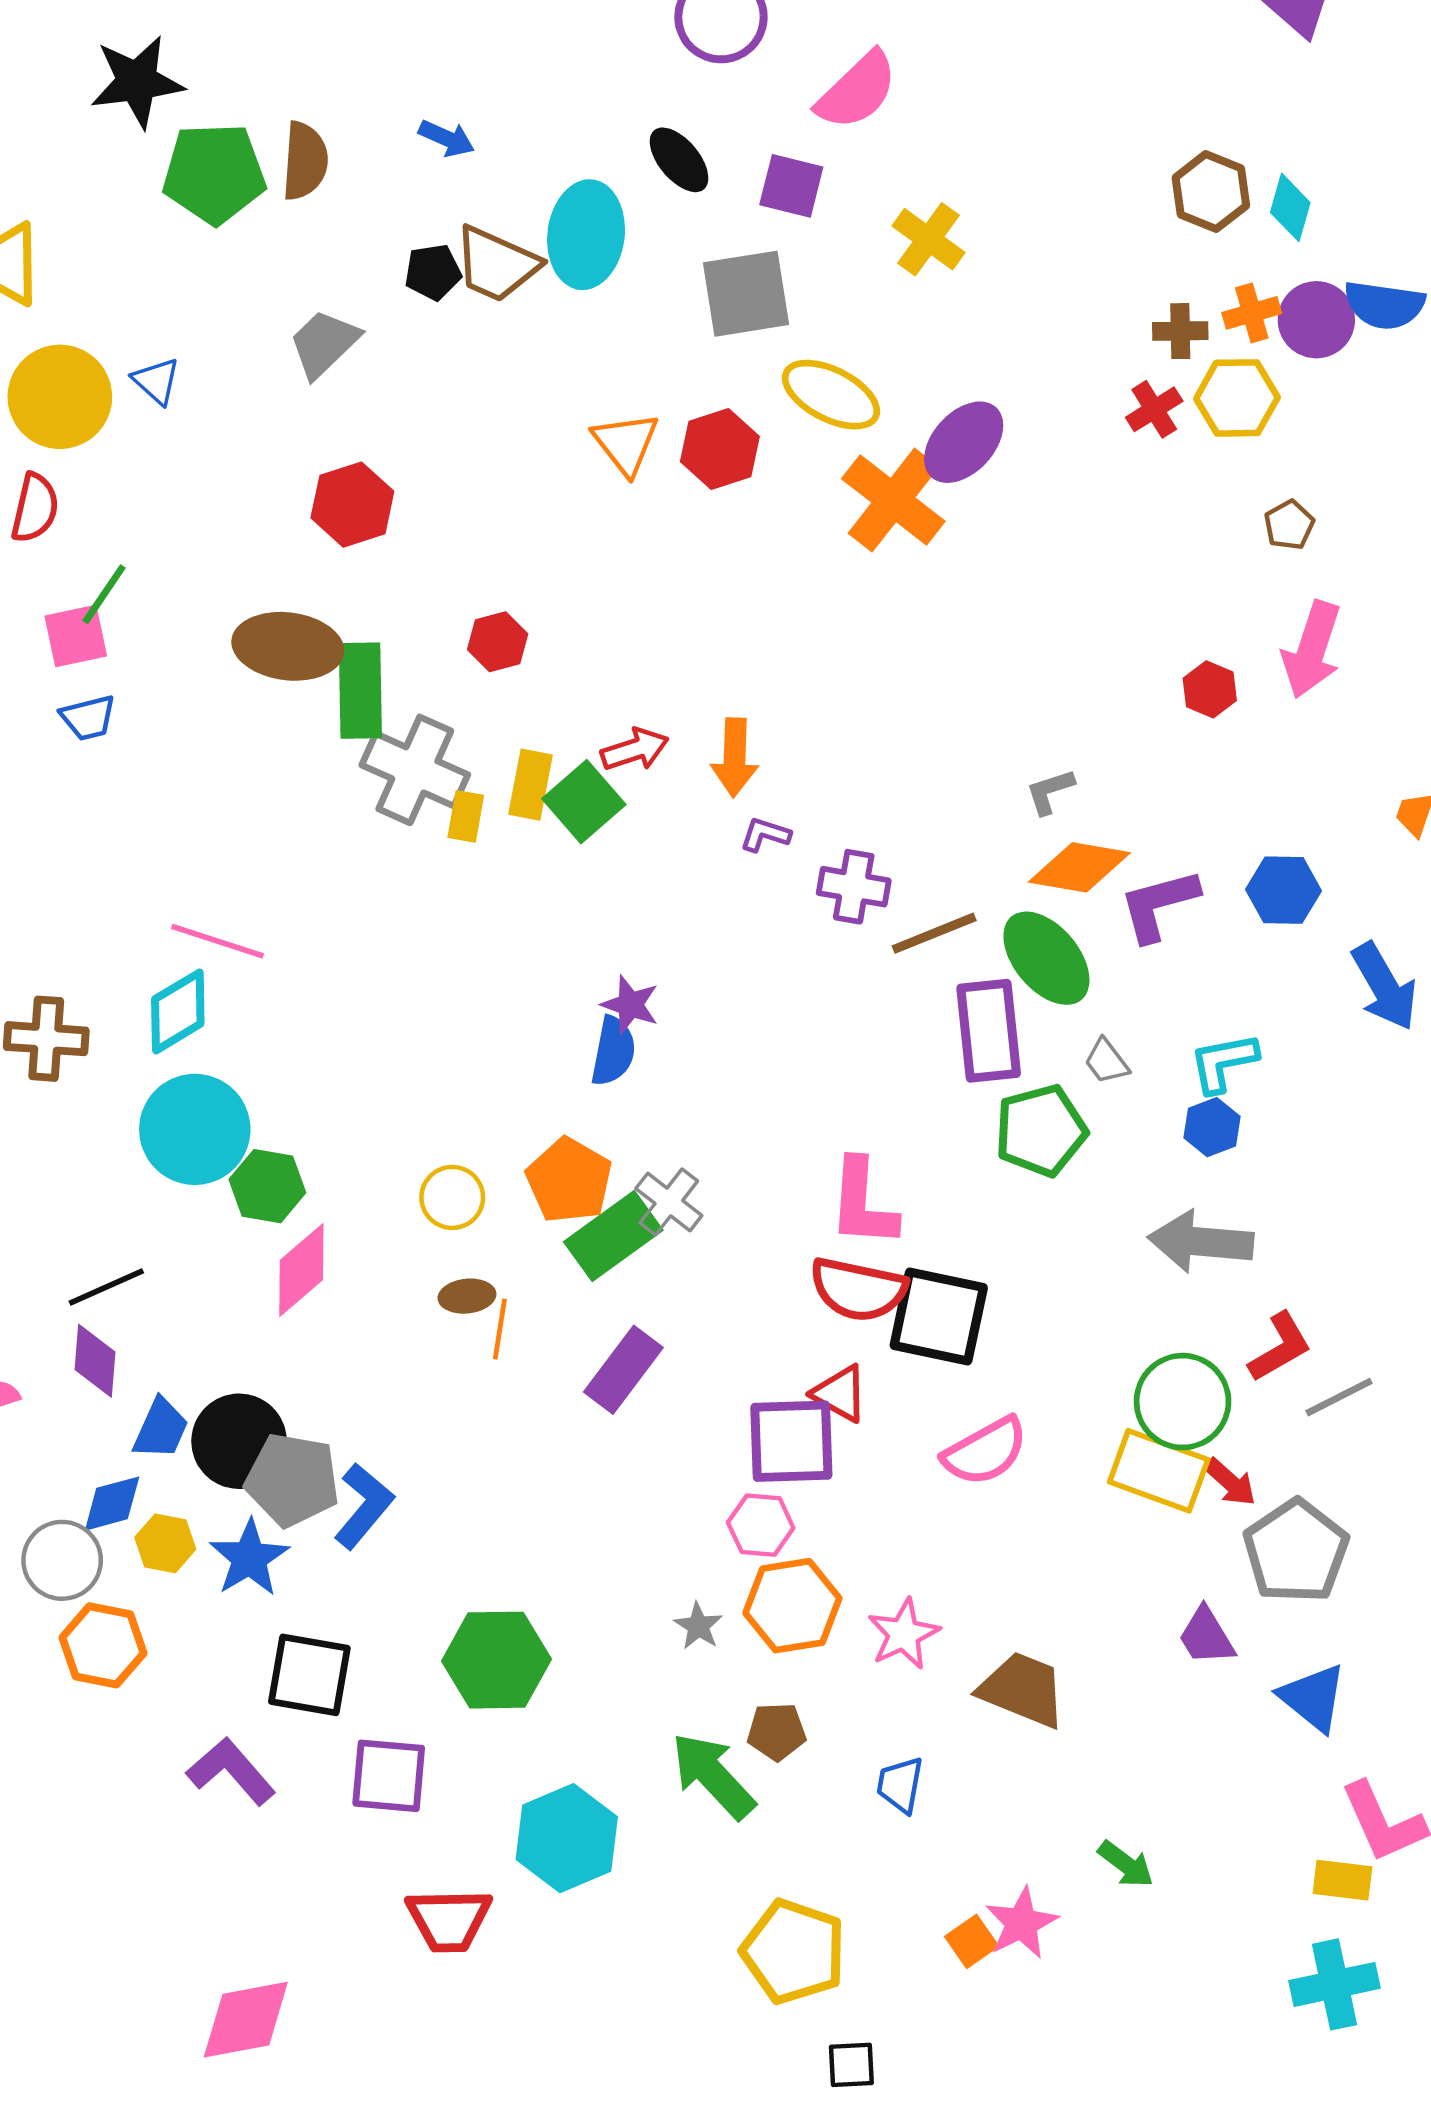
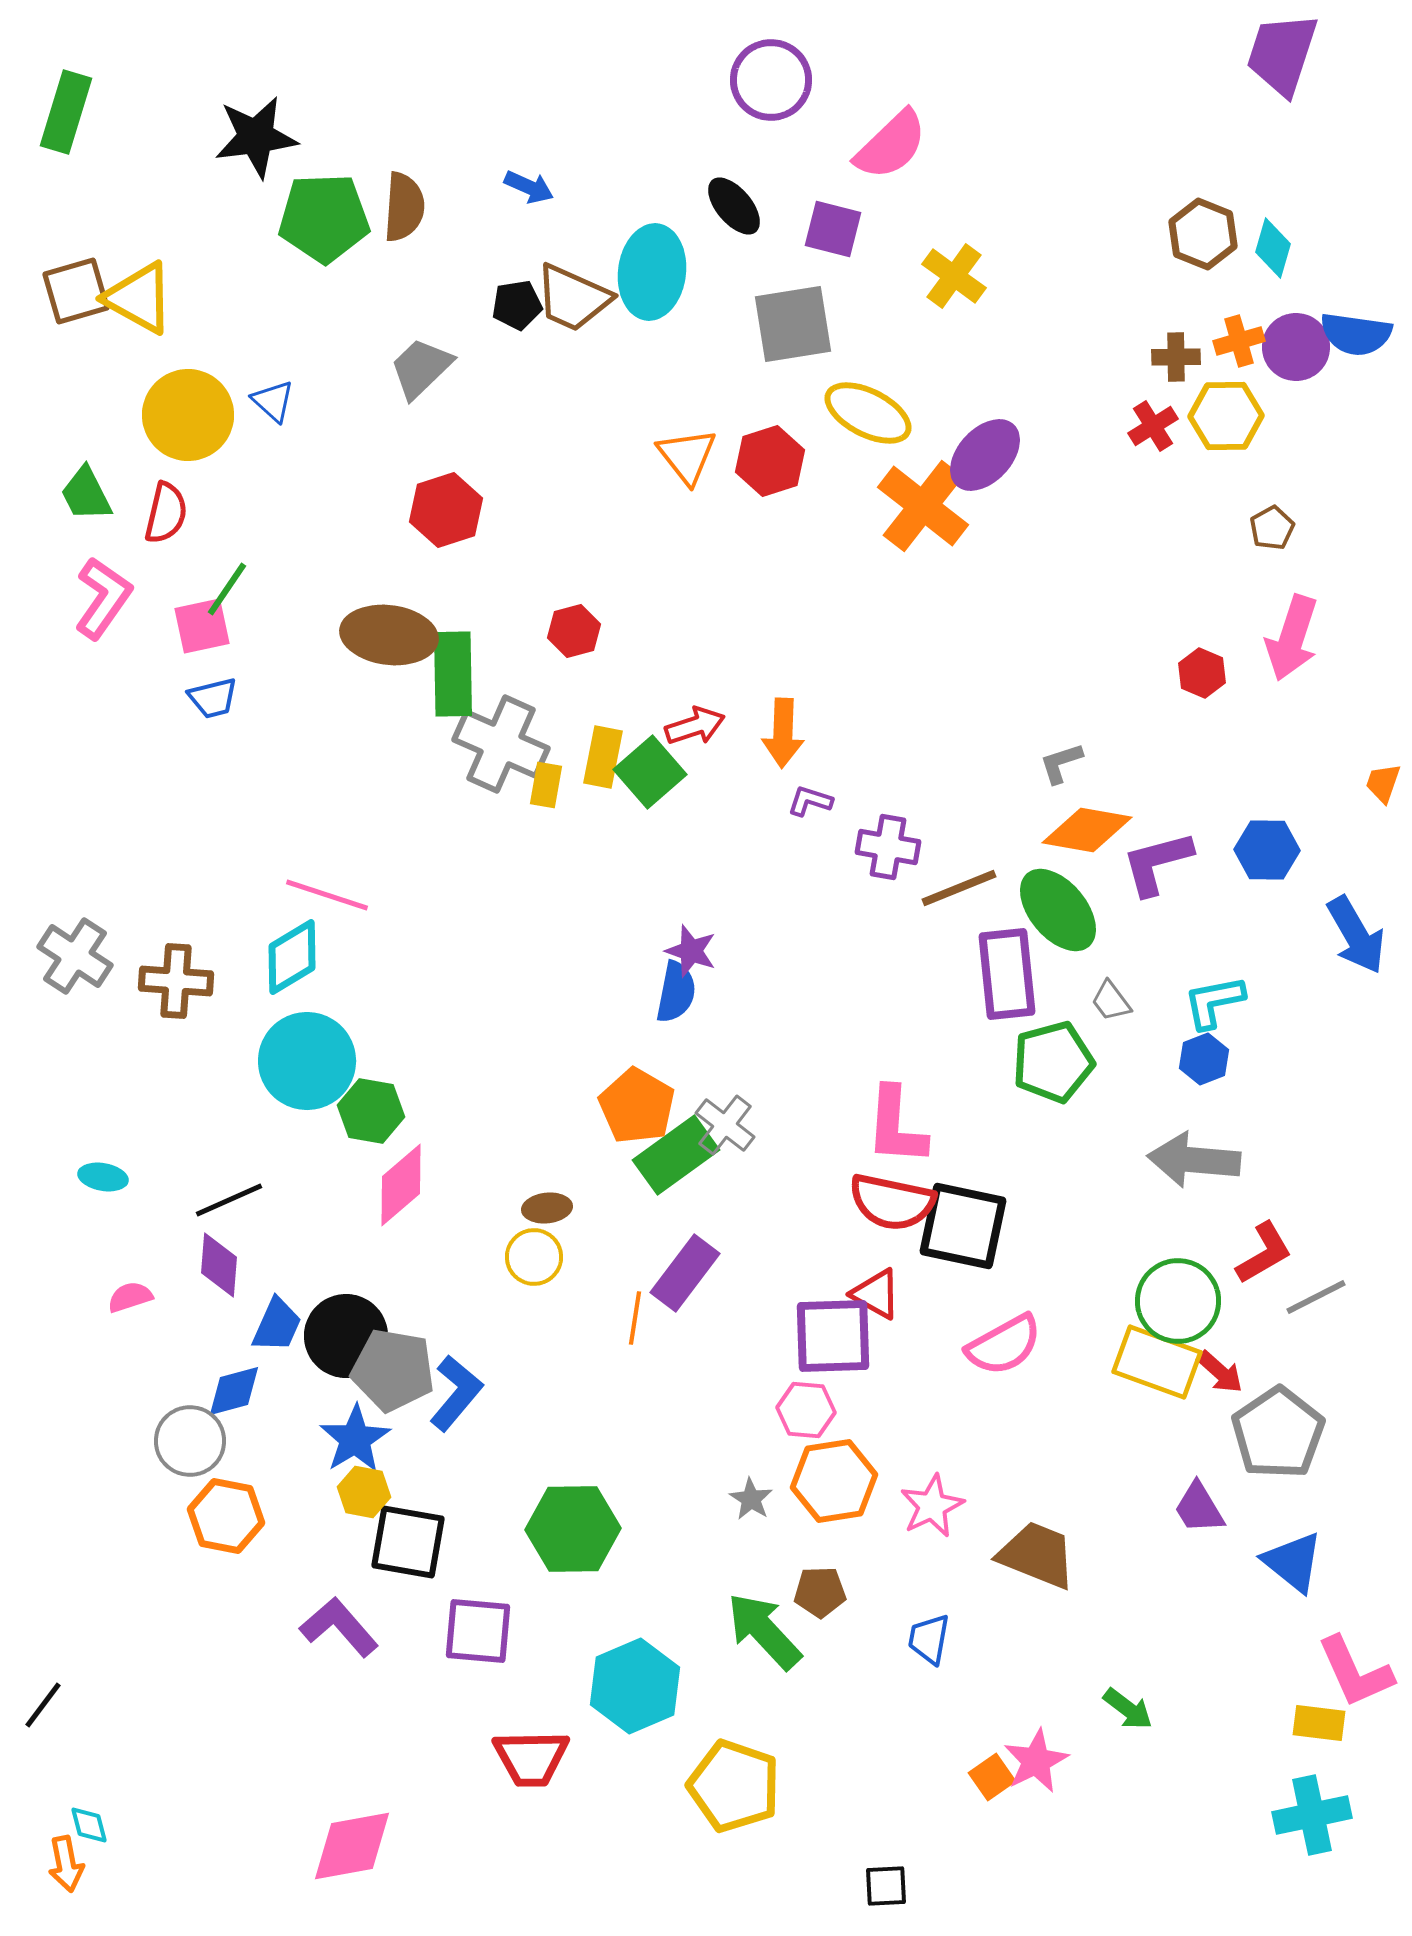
yellow circle: (452, 1197) -> (534, 1257), moved
orange line: (500, 1329) -> (635, 1318), moved
yellow hexagon: (165, 1543) -> (364, 1492), moved
yellow pentagon: (794, 1952) -> (734, 1786), moved

